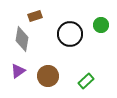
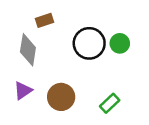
green circle: (101, 25) -> (120, 43), moved

